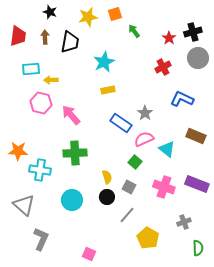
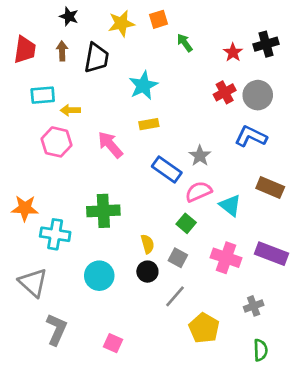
gray circle: (198, 58) -> (258, 95), moved
pink arrow: (71, 115) -> (110, 145), moved
green semicircle: (198, 248) -> (260, 350), moved
pink square: (89, 254) -> (113, 343), moved

